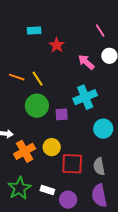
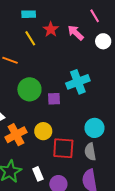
pink arrow: (86, 62) -> (76, 33), moved
yellow line: (38, 79) -> (30, 38), moved
cyan circle: (103, 129) -> (95, 128), moved
white rectangle: (47, 190) -> (38, 174), turned 48

